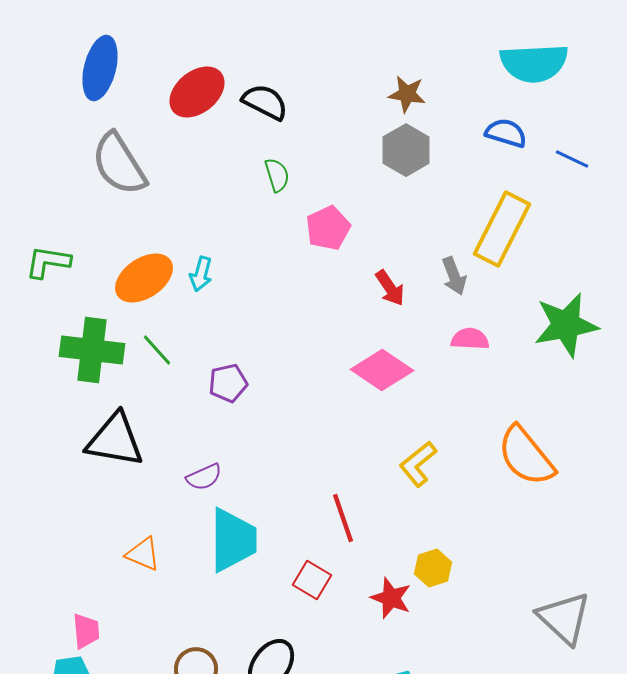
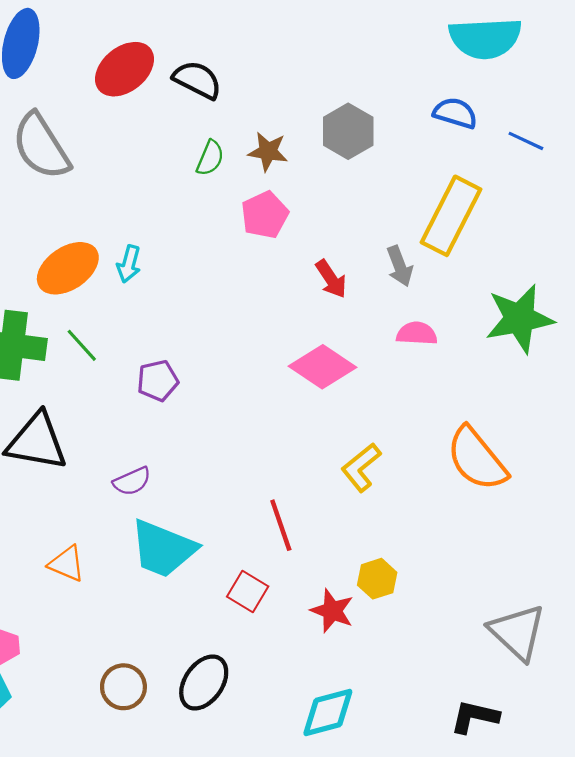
brown star: (407, 94) -> (268, 152), moved
green semicircle: (277, 175) -> (210, 158), turned 40
cyan trapezoid: (233, 540) -> (163, 549), turned 112

